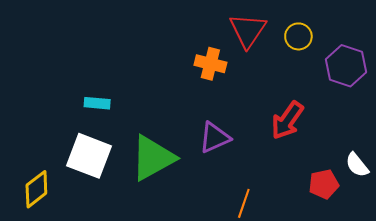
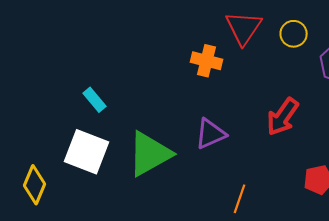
cyan rectangle: (97, 103) -> (95, 100), turned 45
yellow diamond: (36, 189) -> (35, 185), turned -30

